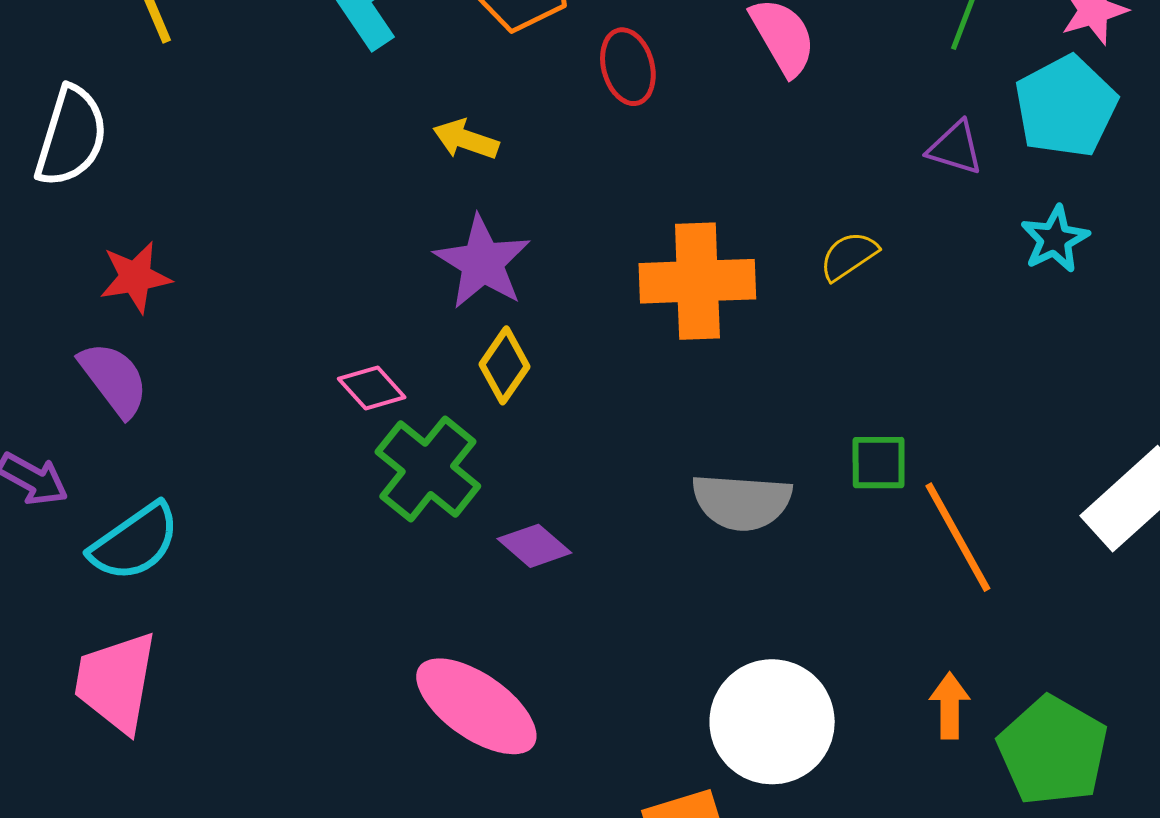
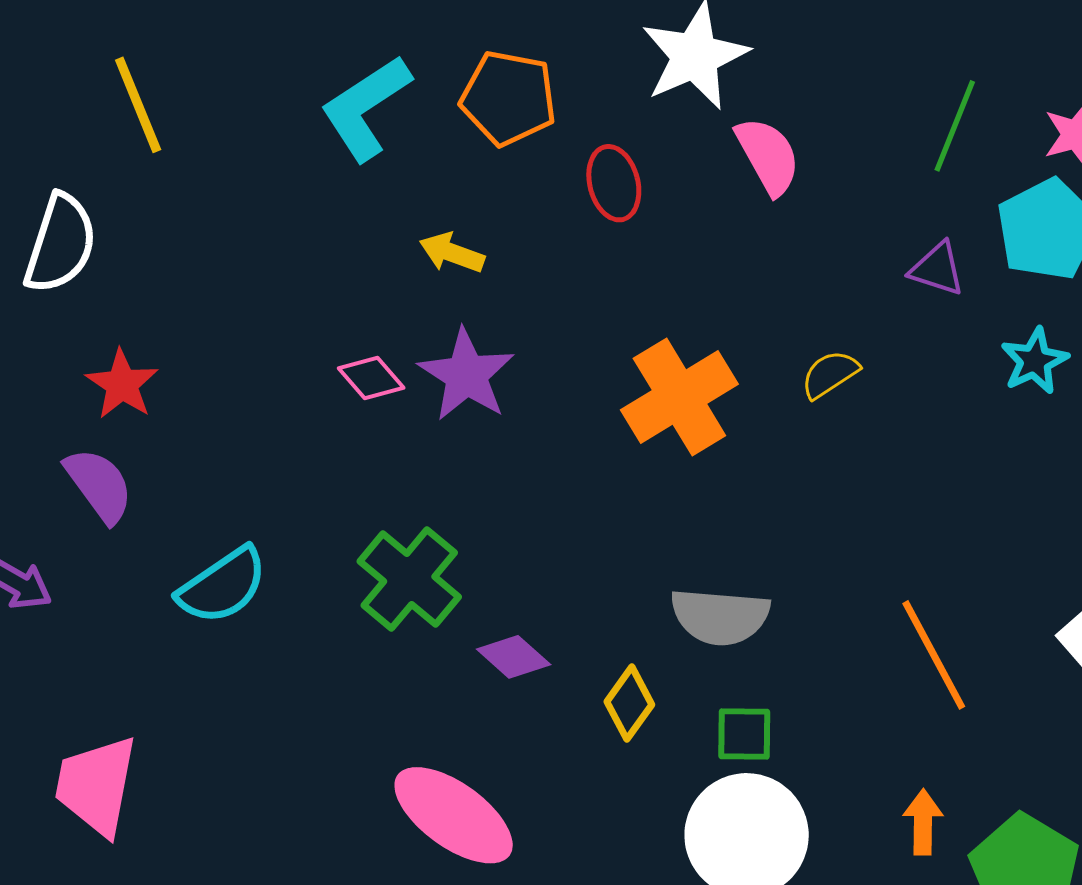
red star: (135, 277) -> (122, 384), turned -30
orange cross: (697, 281) -> (679, 397), turned -30
yellow diamond: (504, 365) -> (629, 703), moved
pink diamond: (372, 388) -> (371, 378), moved
green square: (879, 463) -> (744, 734), moved
cyan semicircle: (135, 542) -> (223, 586), moved

